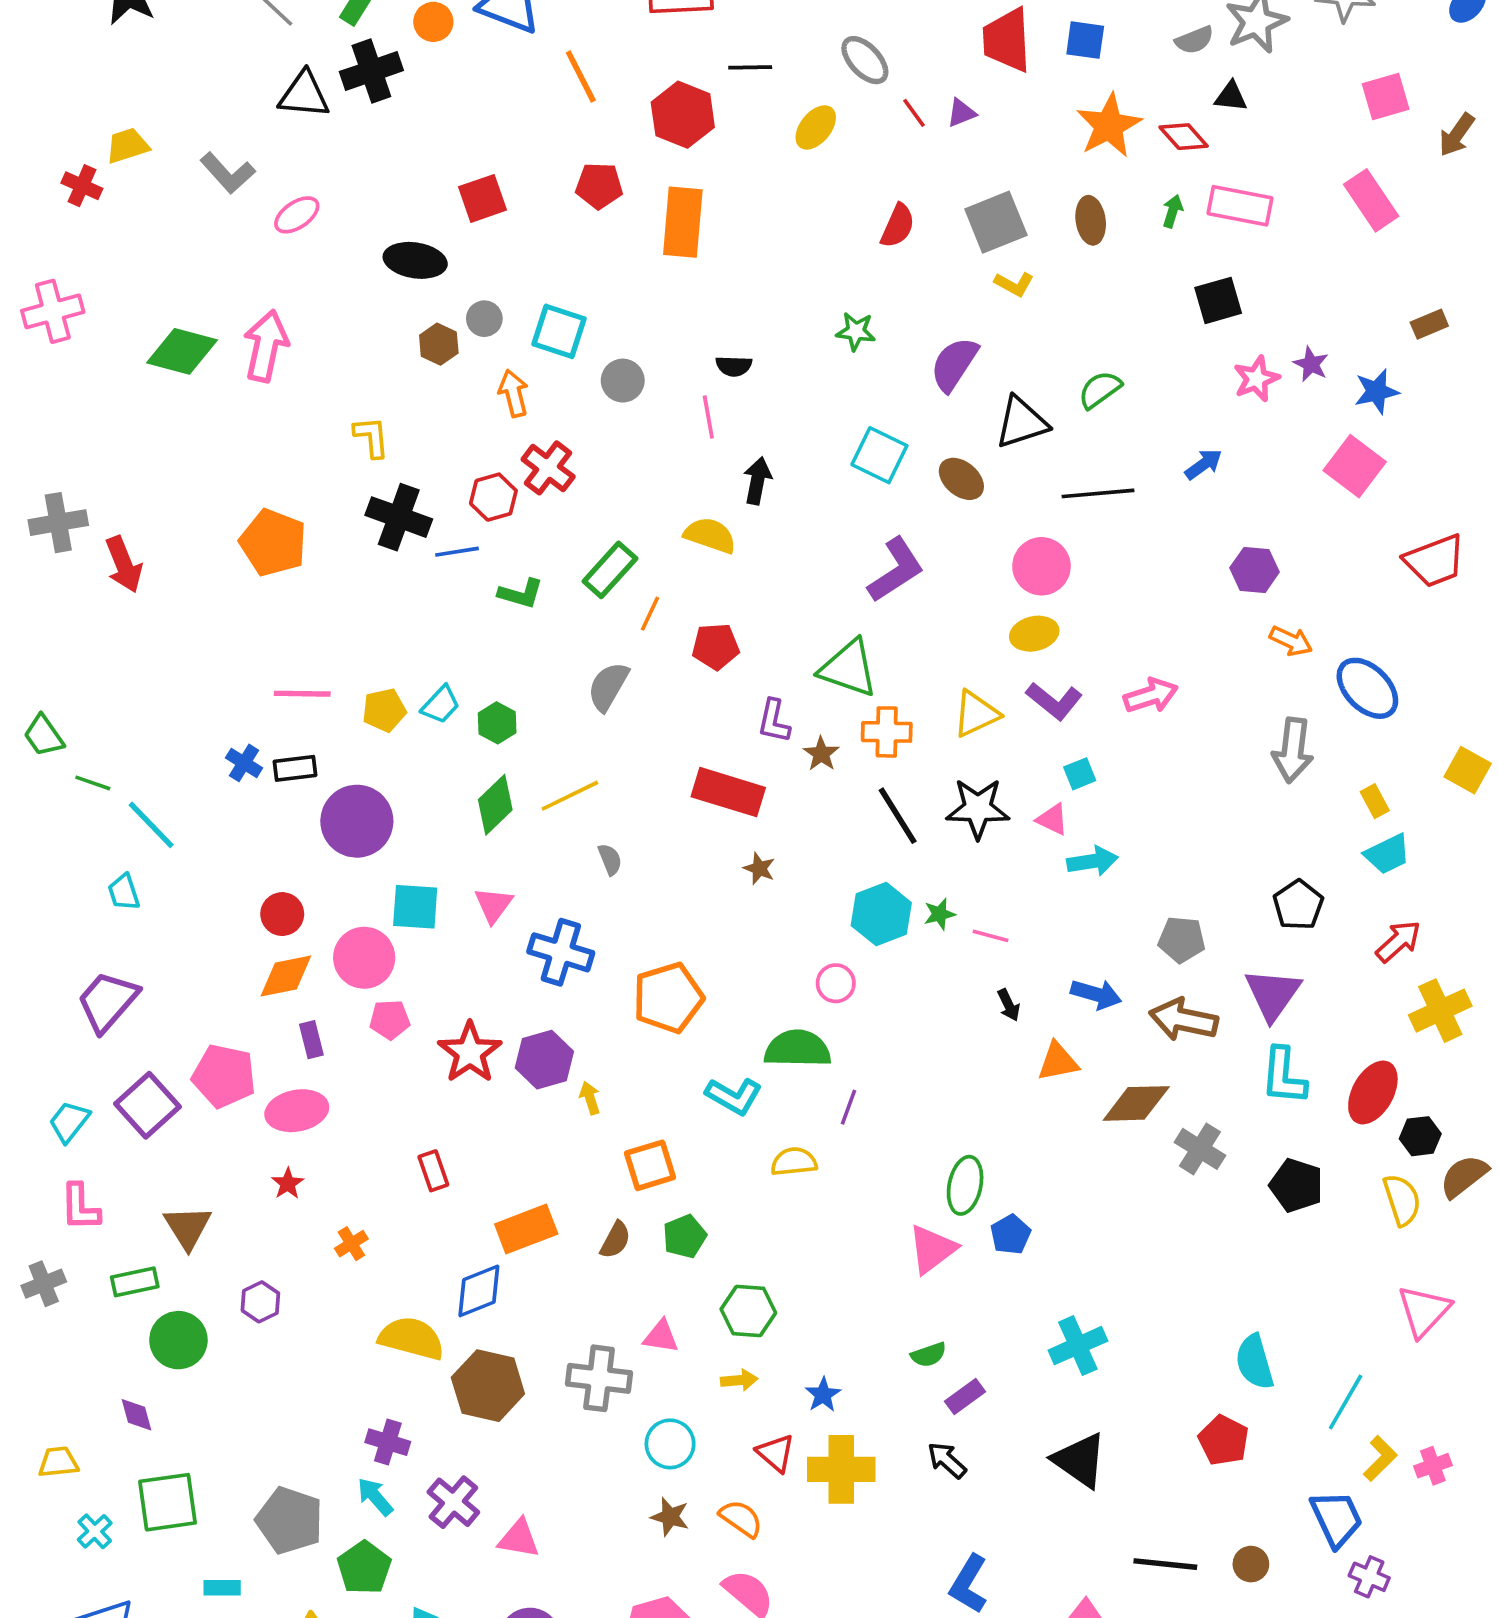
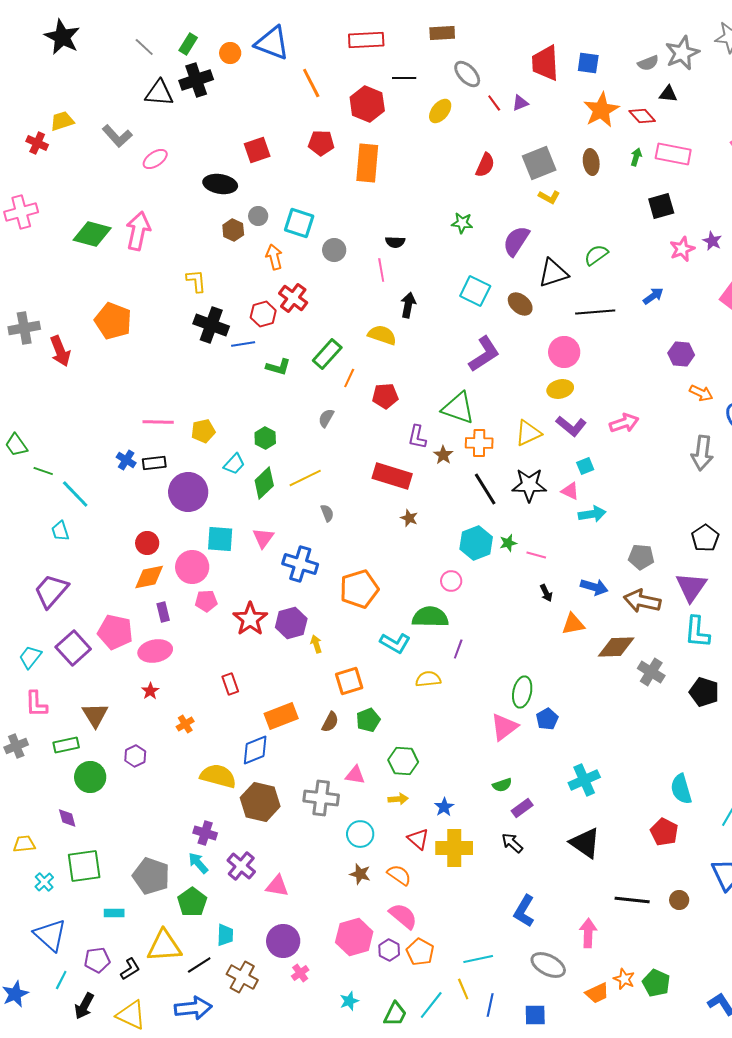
orange pentagon: (273, 543) -> (113, 321), moved
gray semicircle: (608, 686) -> (326, 418), size x0.7
cyan trapezoid: (441, 705) -> (234, 464), moved

